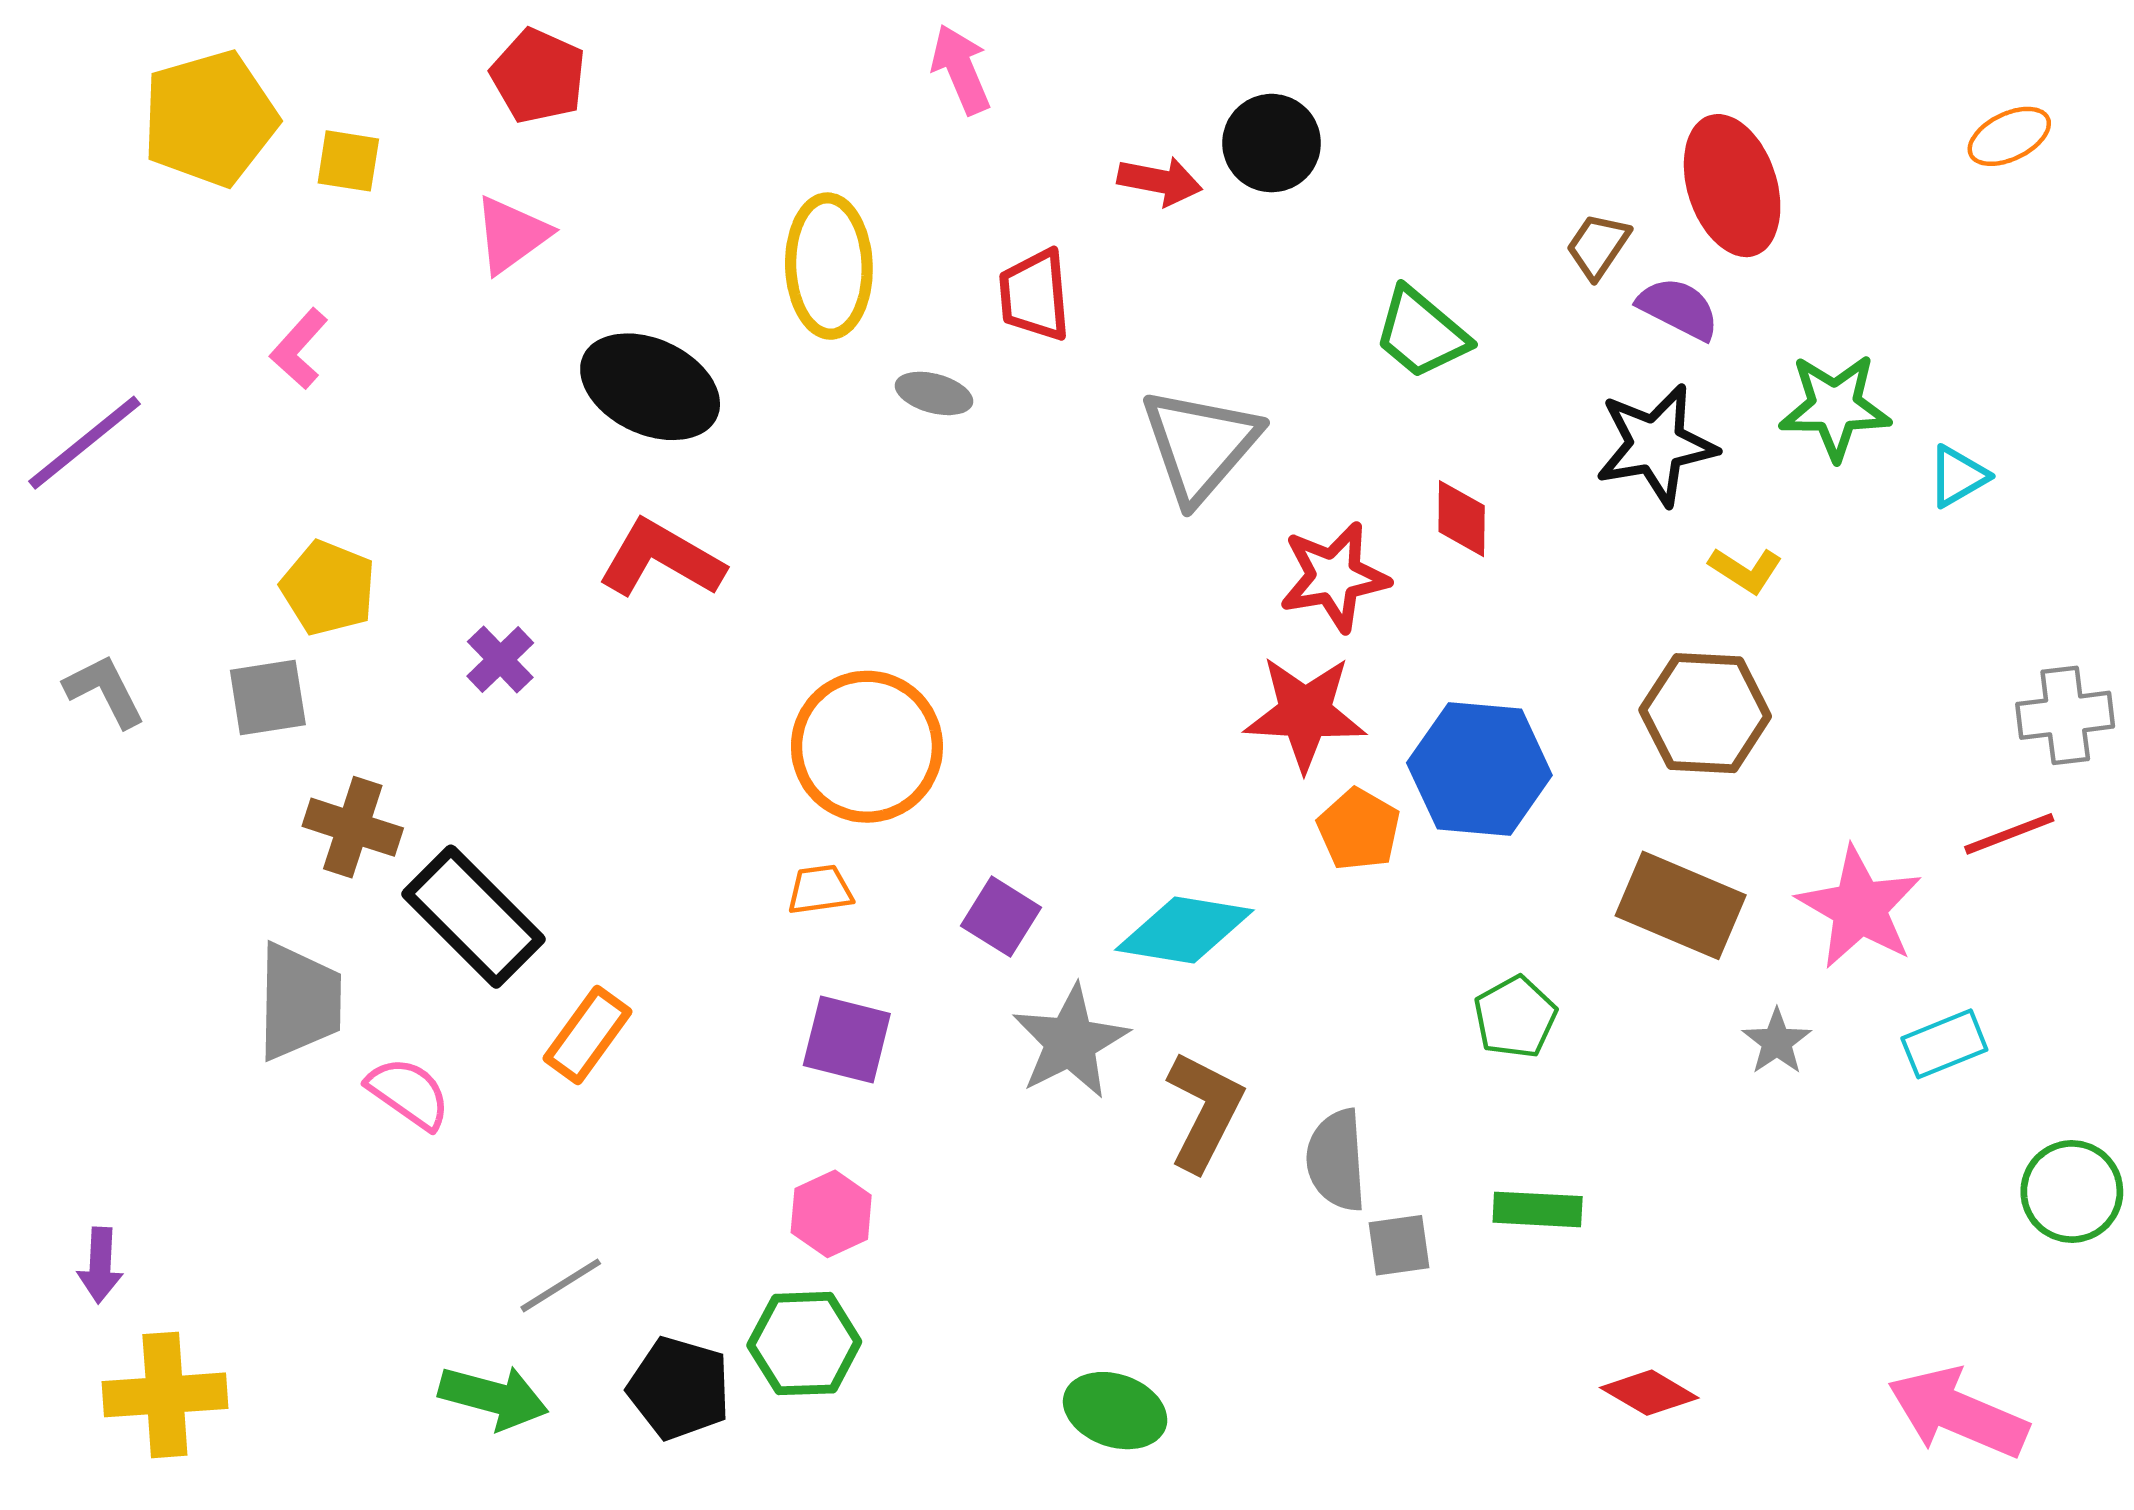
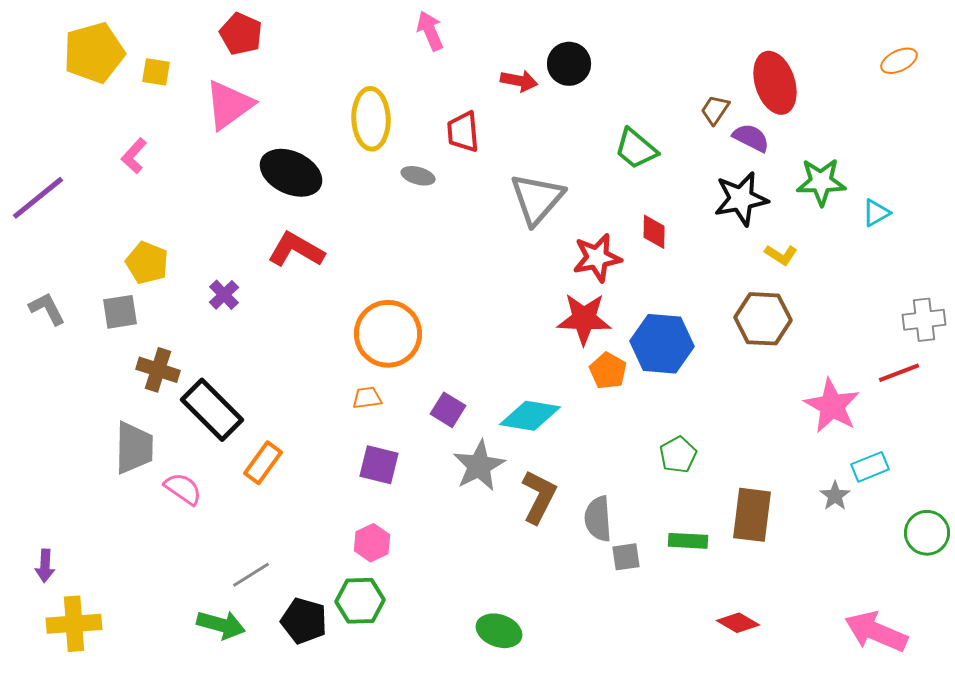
pink triangle: (511, 235) -> (229, 105), size x1.4
brown rectangle: (1681, 905) -> (752, 515), moved, turned 74
gray star: (1777, 1042) -> (835, 496), moved

